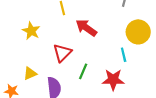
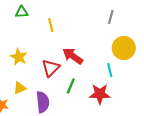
red arrow: (86, 28) -> (73, 56), moved
yellow star: (31, 31) -> (19, 57), moved

